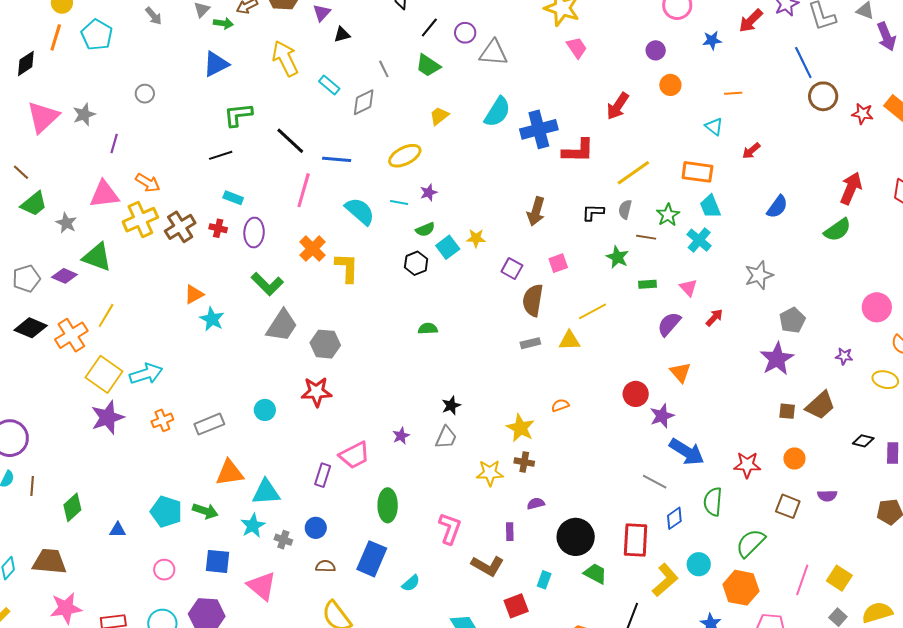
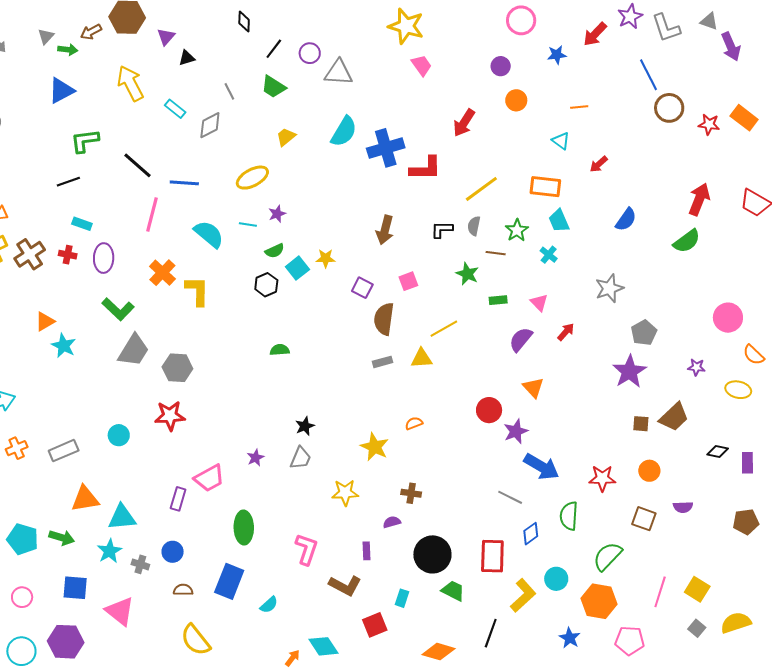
cyan cross: (699, 240) -> (549, 255), size x0.7
brown cross: (524, 462) -> (411, 493), moved

